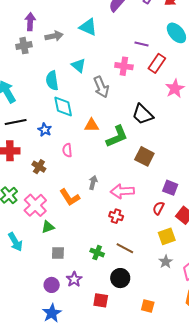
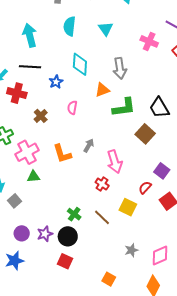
cyan semicircle: (52, 81) -> (70, 26), moved
gray arrow: (101, 87) -> (120, 68), moved
black trapezoid: (143, 114) -> (159, 108), moved
orange triangle: (92, 125) -> (102, 90), turned -35
pink arrow: (122, 191) -> (115, 162), turned -120
yellow square: (167, 236) -> (128, 207), moved, turned 30
gray square: (58, 253) -> (14, 201), moved, turned 32
gray star: (166, 262) -> (131, 250), moved
black circle: (120, 278) -> (68, 236), moved

